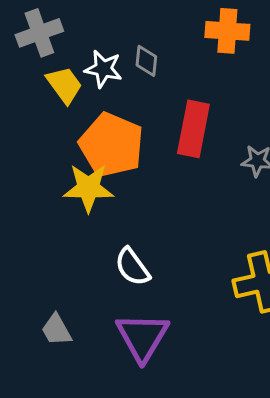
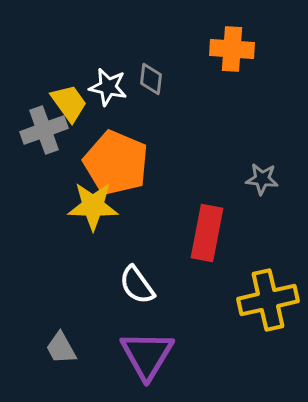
gray cross: (39, 33) -> (44, 130), moved
red rectangle: (193, 129) -> (207, 233), moved

